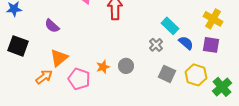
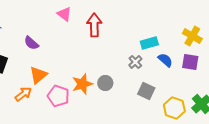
cyan rectangle: (170, 26) -> (149, 43), turned -60
orange star: (103, 67) -> (82, 84), size x1.5
yellow hexagon: (196, 75) -> (174, 108), moved

